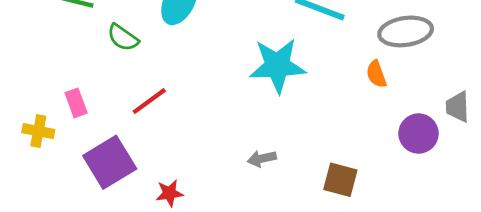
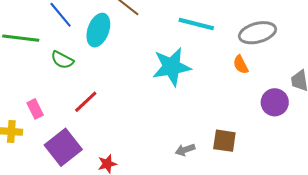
gray arrow: (262, 159) -> (185, 150), moved

